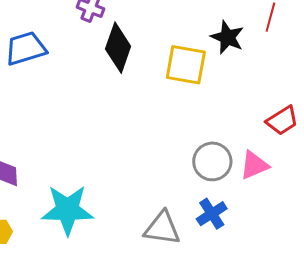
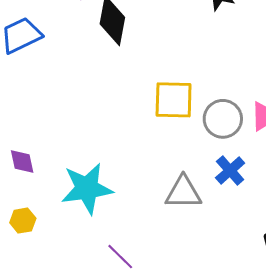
yellow square: (186, 65) -> (174, 100), moved

